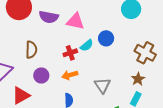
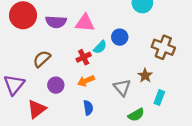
brown semicircle: (31, 50) -> (42, 59), turned -126
brown star: (138, 79) -> (145, 76), moved

